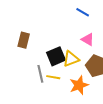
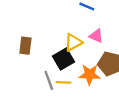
yellow triangle: (71, 59) -> (73, 42), moved
orange star: (79, 85) -> (90, 74), moved, turned 30

